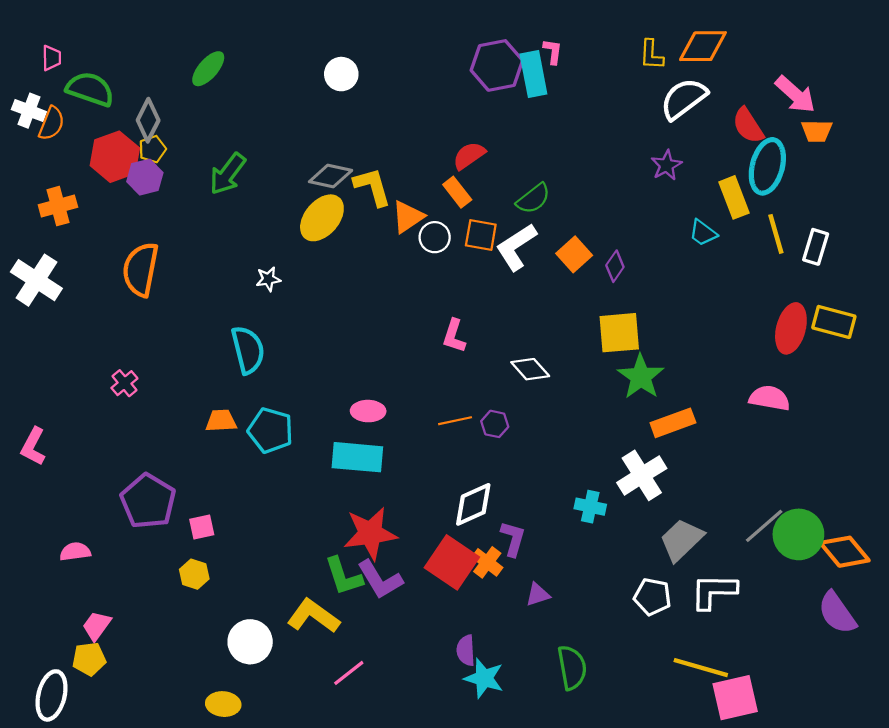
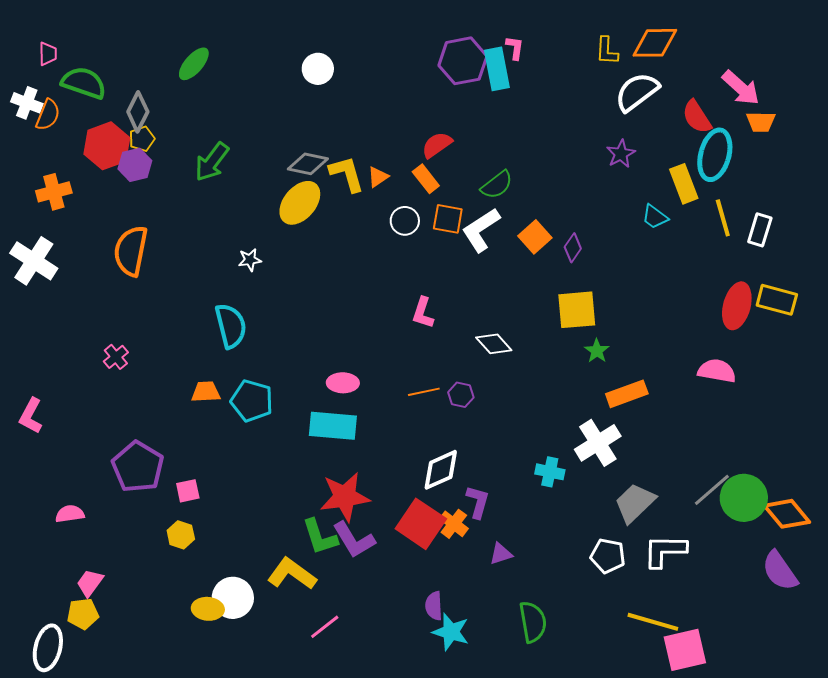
orange triangle: (408, 217) -> (378, 177), moved, size x0.7
green star: (641, 377) -> (597, 351), size x0.6
yellow ellipse: (223, 704) -> (208, 609), moved

